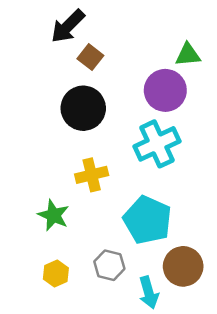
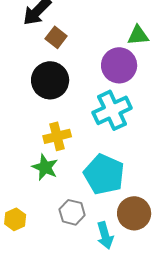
green star: (54, 215) -> (45, 167), moved
yellow hexagon: (56, 274) -> (15, 219), moved

